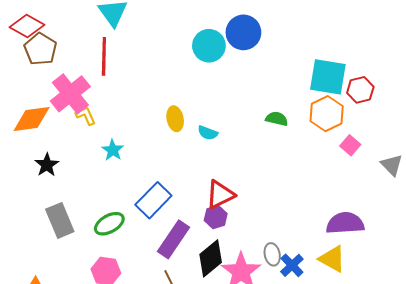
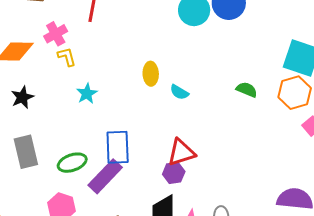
pink cross: (70, 94) -> (56, 34), size x0.6
blue rectangle: (153, 200) -> (118, 147), turned -56
purple rectangle: (173, 239) -> (105, 176), moved

